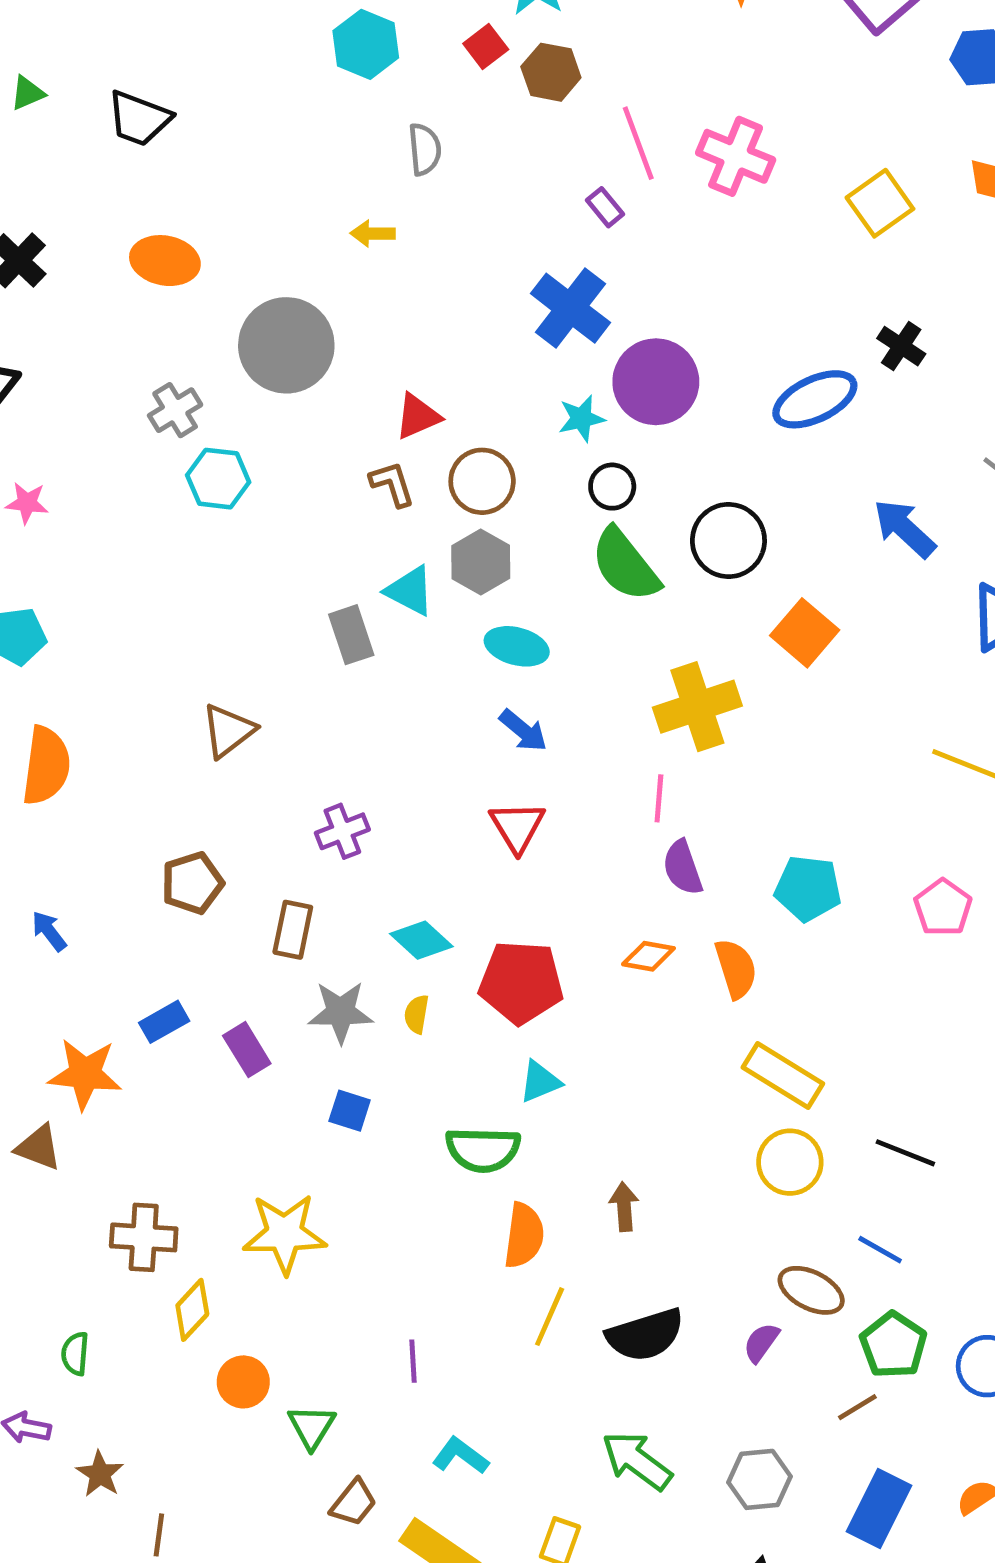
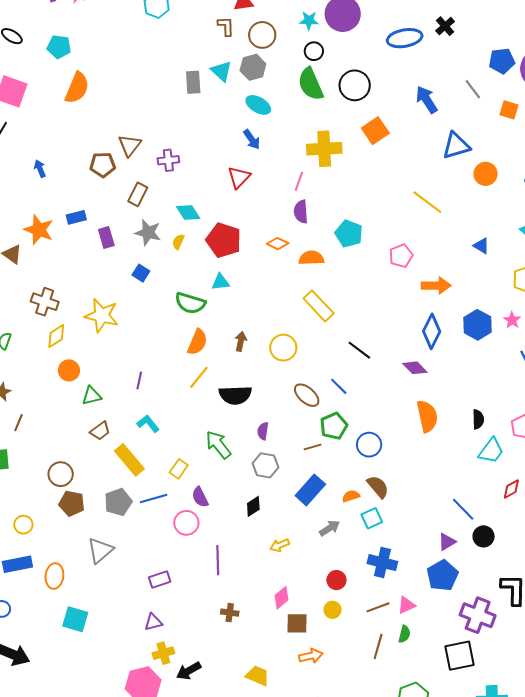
brown triangle: (228, 731) -> (130, 145), moved, turned -30
orange semicircle: (46, 766) -> (77, 88), moved
orange semicircle: (736, 969) -> (311, 258), turned -90
yellow circle: (790, 1162) -> (283, 348), moved
purple semicircle: (761, 1343) -> (263, 431), moved, turned -42
green triangle: (312, 1427) -> (92, 396), turned 30

